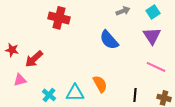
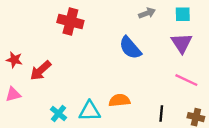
cyan square: (153, 12) -> (183, 14), turned 32
pink triangle: (20, 80) -> (13, 94), moved
orange semicircle: (100, 84) -> (119, 100), turned -66

